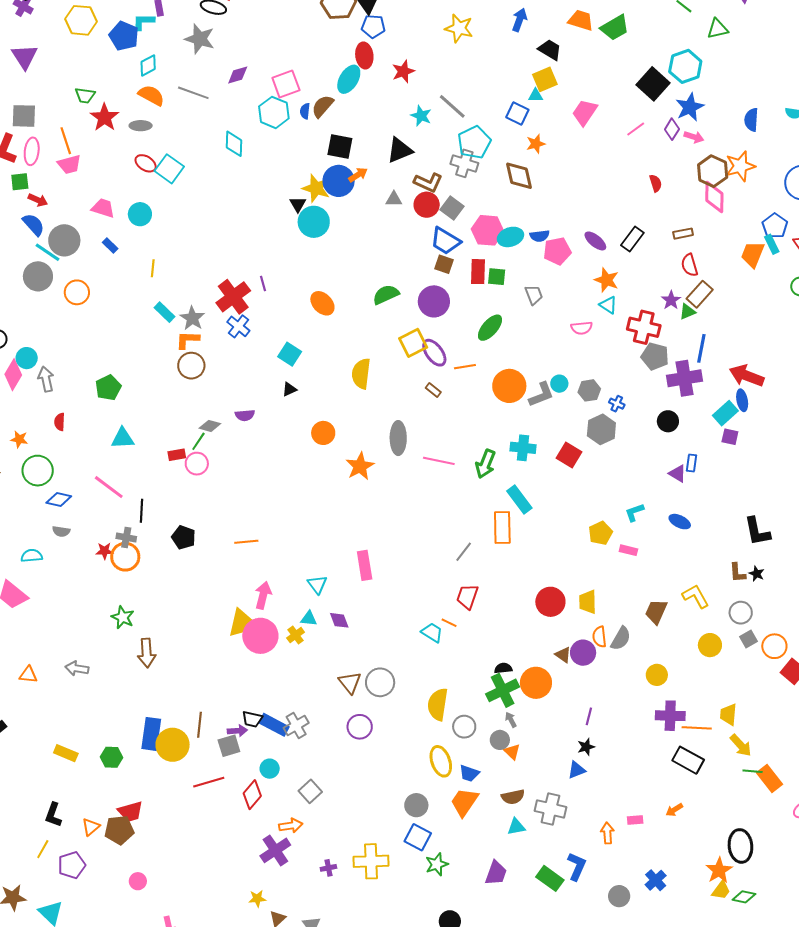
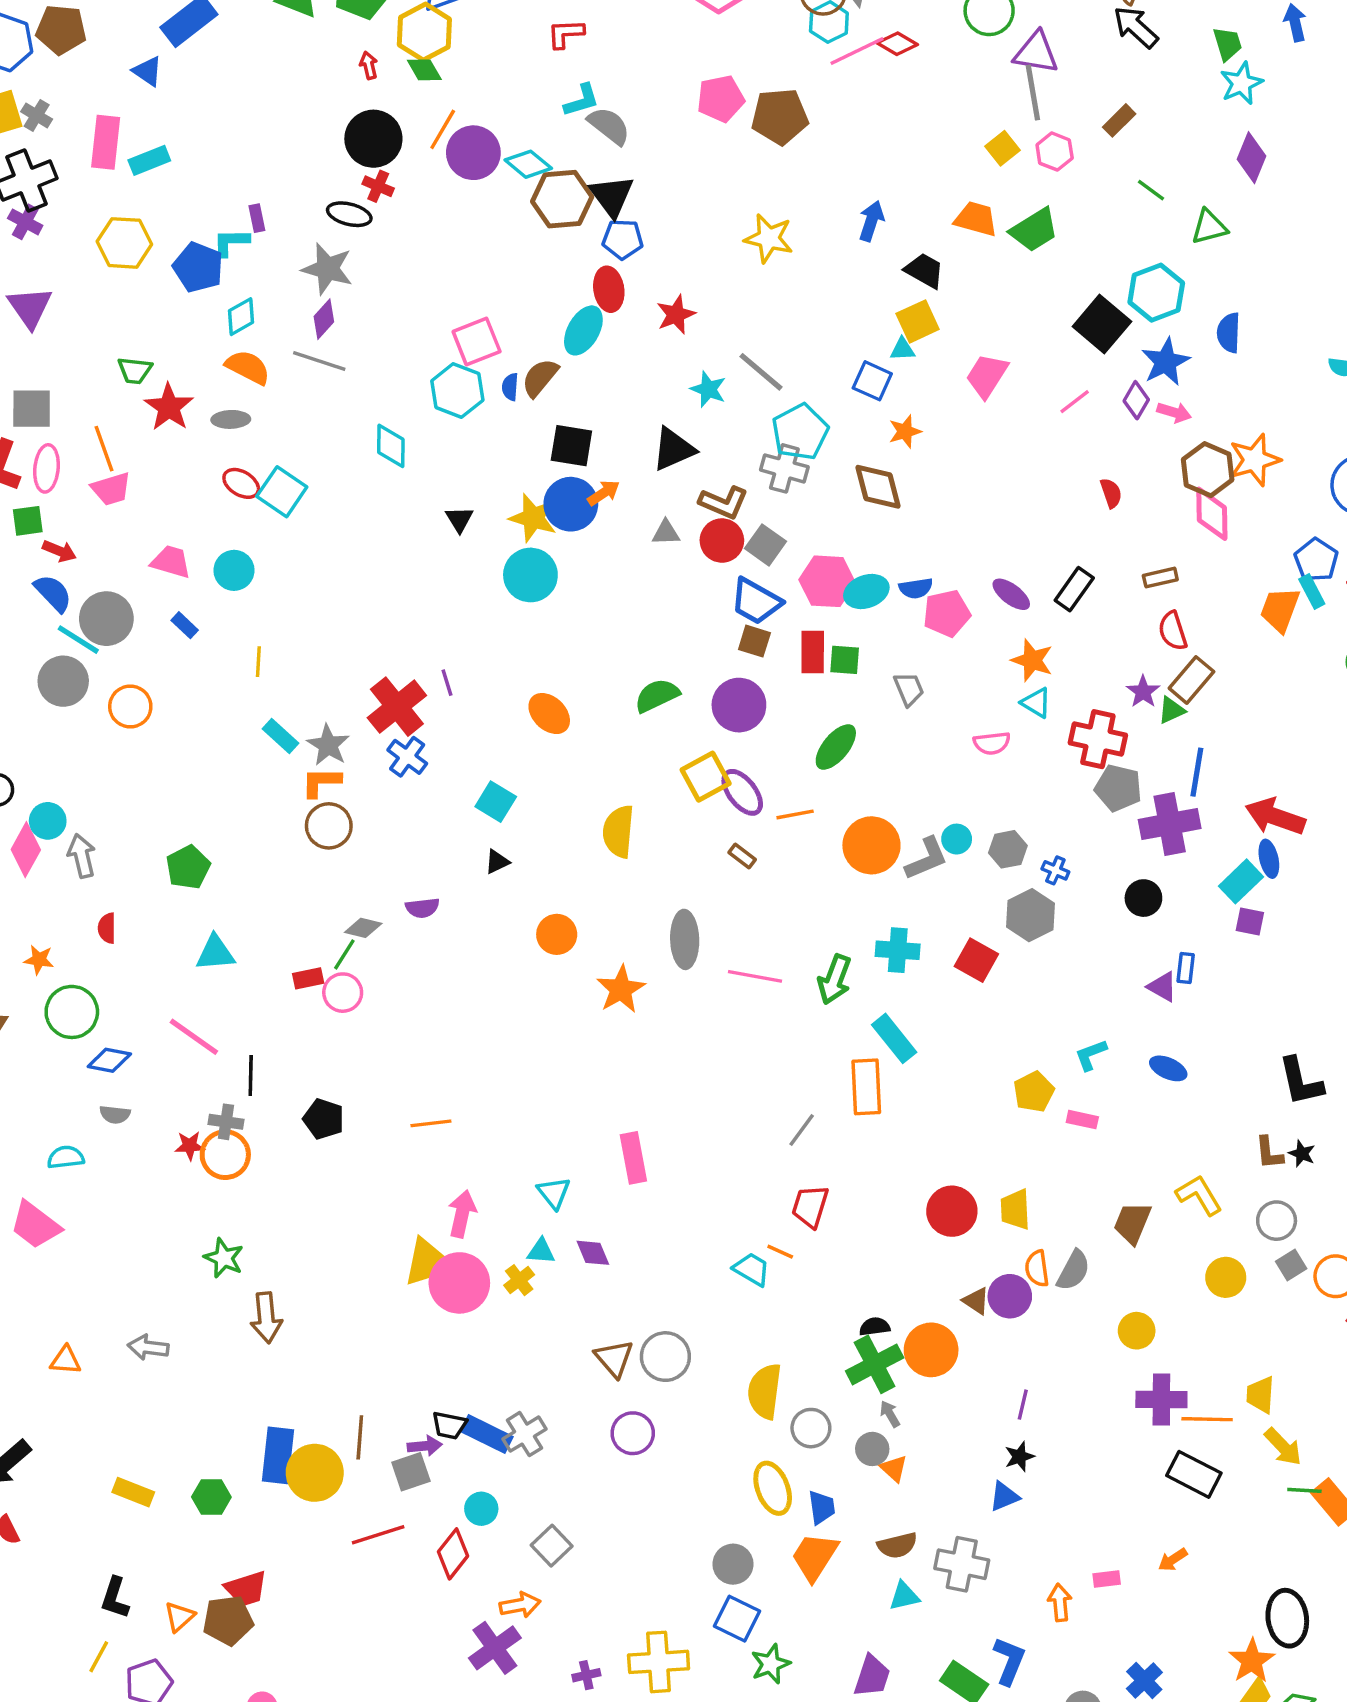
purple diamond: (238, 75) -> (324, 319), moved, turned -30
blue semicircle: (751, 120) -> (1229, 333), moved
black triangle: (298, 204) -> (459, 519), moved
blue trapezoid: (469, 773) -> (822, 1507), turned -115

